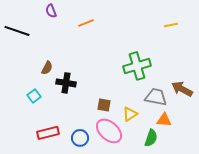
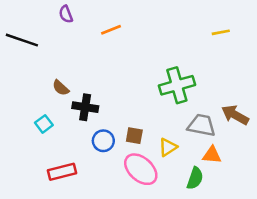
brown semicircle: (47, 68) -> (61, 88), turned 104
blue circle: (80, 138) -> (103, 141), moved

